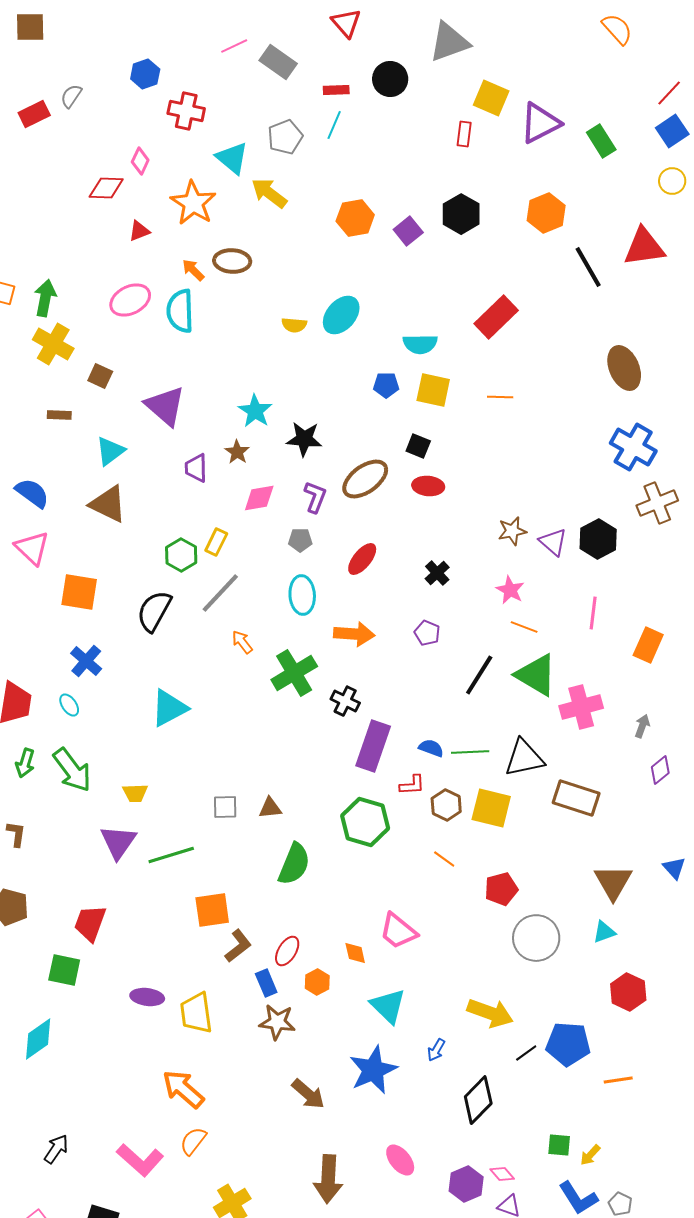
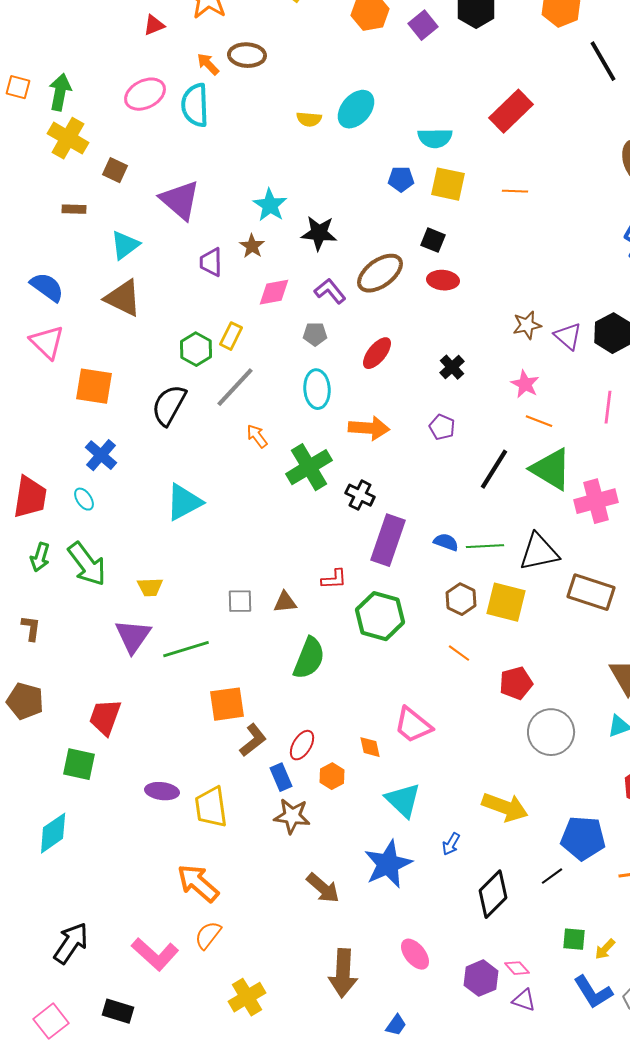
purple L-shape: (315, 497) -> (330, 291), turned -60
red L-shape: (412, 785) -> (334, 579), moved
black line: (526, 1053) -> (552, 876), moved
black arrow: (56, 1149) -> (71, 943), size x1.4

